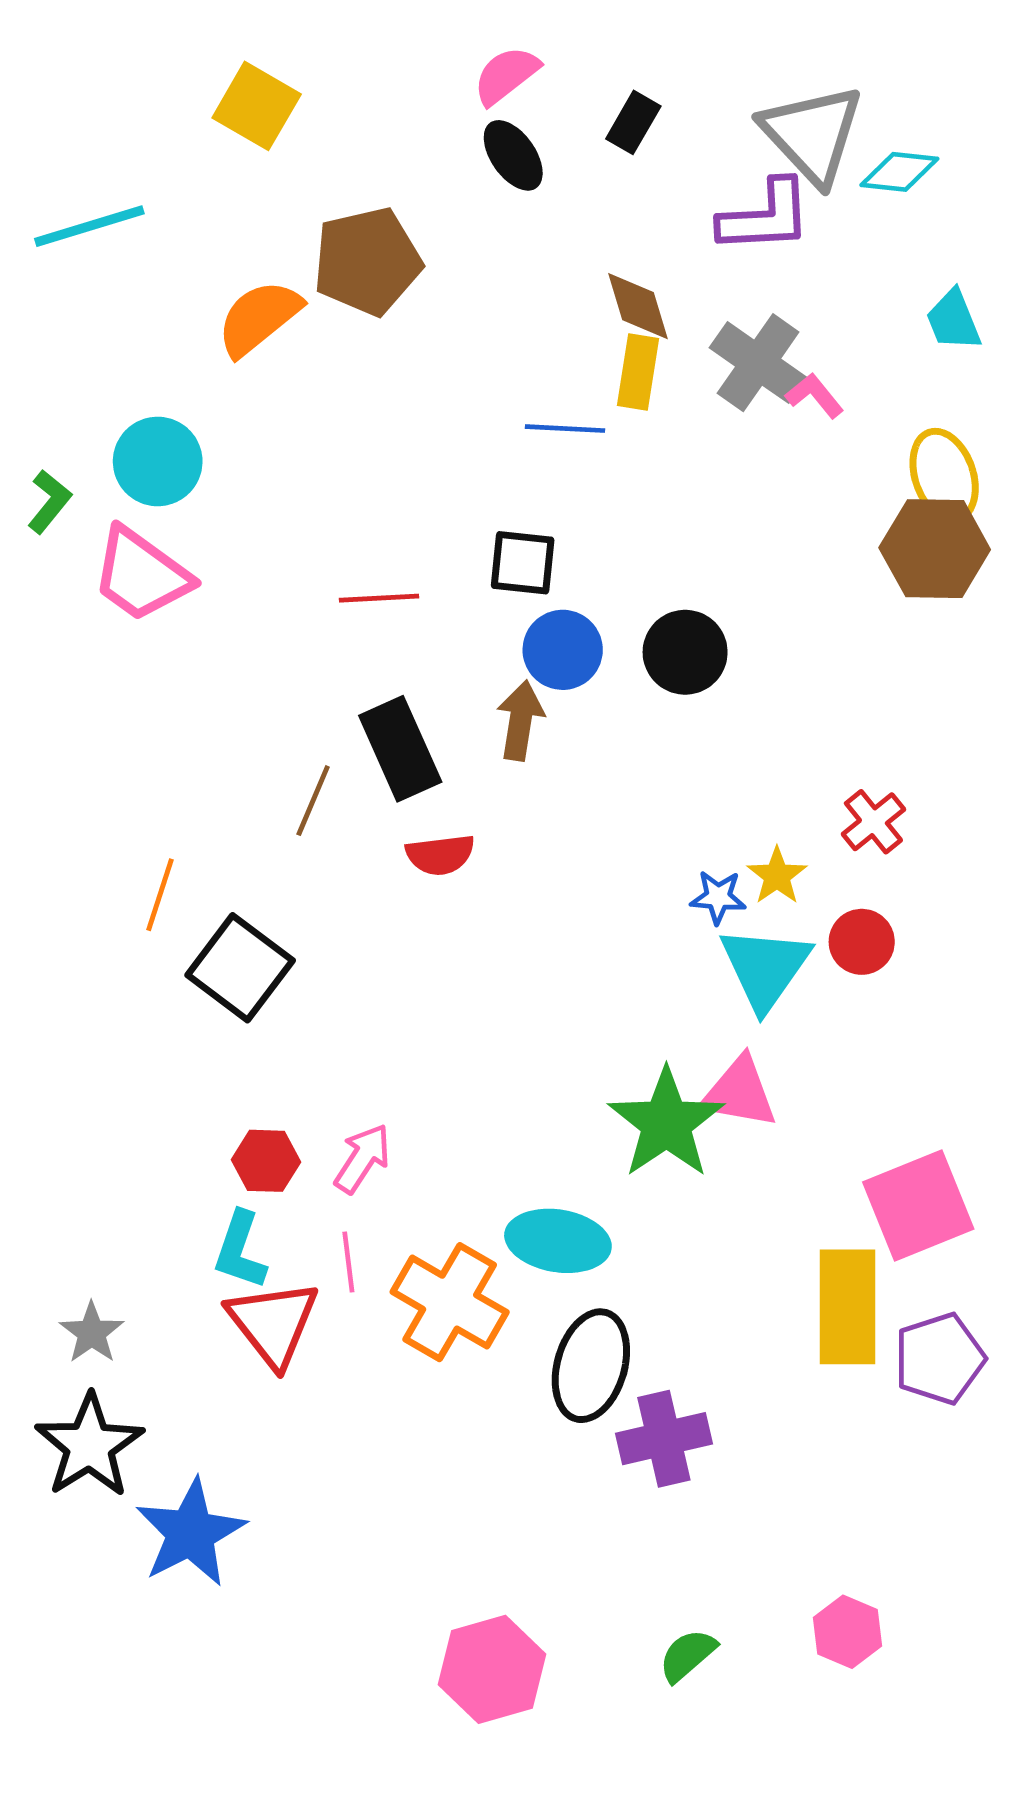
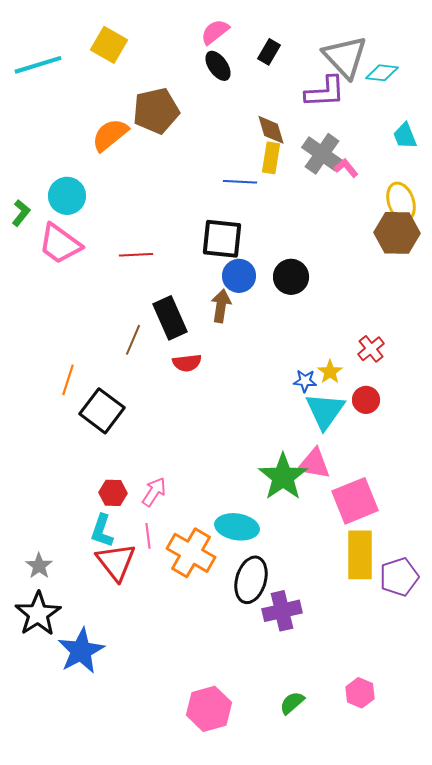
cyan line: (89, 226) -> (38, 65), moved
black square: (523, 563) -> (222, 239), size x1.4
red line: (379, 598) -> (136, 255), moved
pink square: (918, 1206) -> (355, 501), moved

